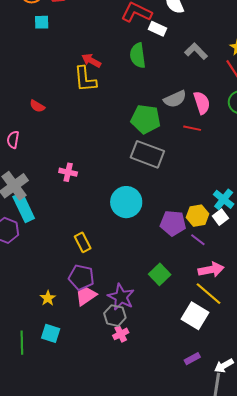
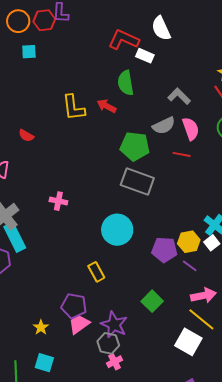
gray L-shape: (196, 51) -> (179, 96), moved
red arrow: (91, 61) -> (107, 106), moved
yellow rectangle: (83, 242) -> (96, 272), moved

